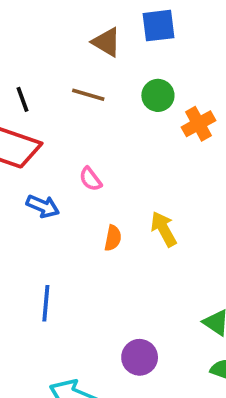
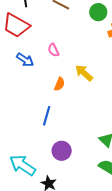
yellow arrow: (164, 229) -> (84, 73), moved, turned -30
blue line: (46, 303) -> (47, 116), moved

